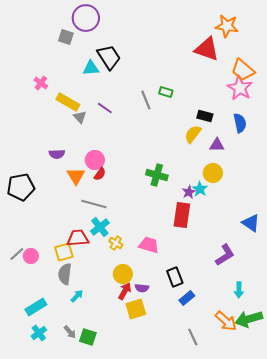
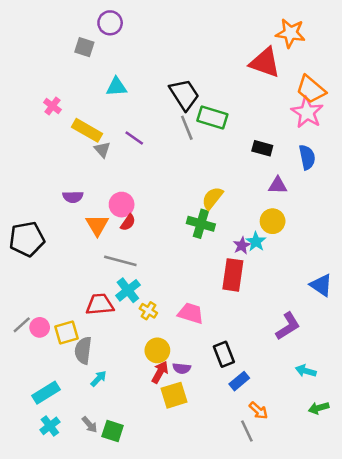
purple circle: (86, 18) -> (110, 23), size x0.7
black trapezoid: (109, 57) -> (184, 95), moved
green rectangle: (166, 92) -> (212, 118), size x1.6
yellow semicircle: (193, 134) -> (212, 198), moved
yellow square: (64, 252) -> (67, 332), moved
cyan arrow: (239, 290) -> (306, 371), turned 105
green arrow: (249, 319) -> (319, 408), size x0.6
orange arrow: (226, 321) -> (258, 411), moved, size x0.7

